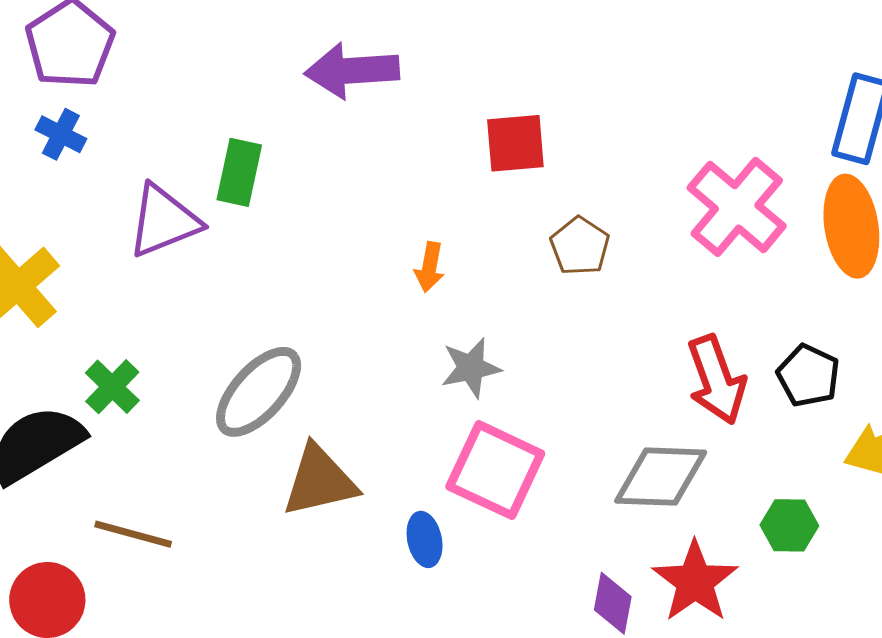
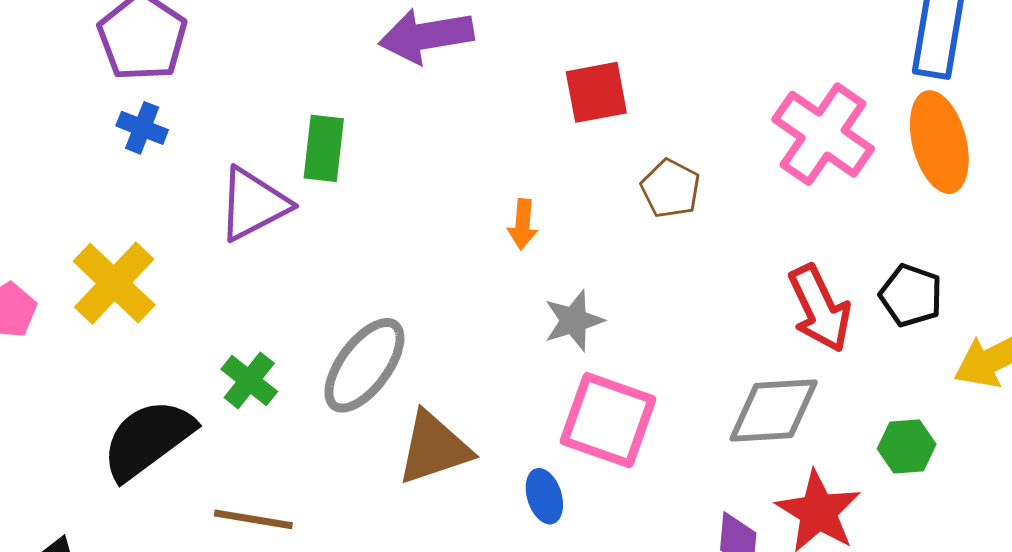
green cross: (112, 387) -> (249, 380), moved

